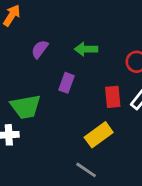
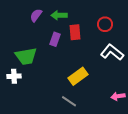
green arrow: (86, 49) -> (59, 15), moved
red rectangle: (113, 97) -> (75, 32), moved

